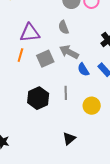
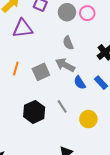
gray semicircle: (64, 27) -> (68, 43), moved
purple triangle: (30, 33) -> (23, 28), moved
gray line: (66, 93) -> (62, 106), turned -32

